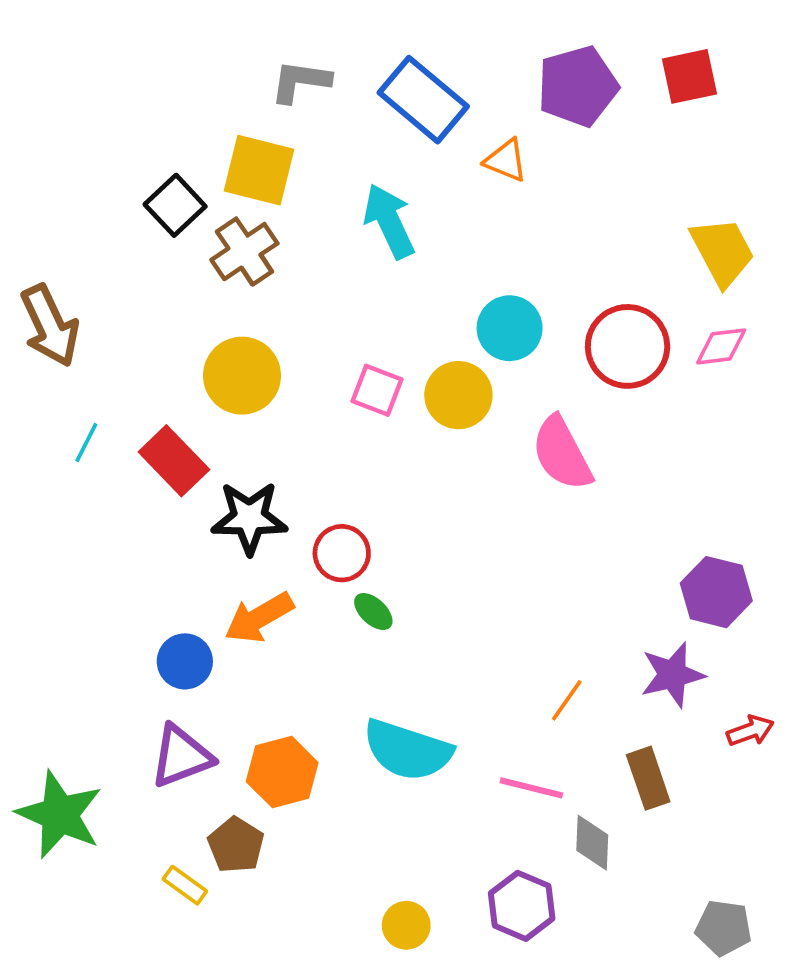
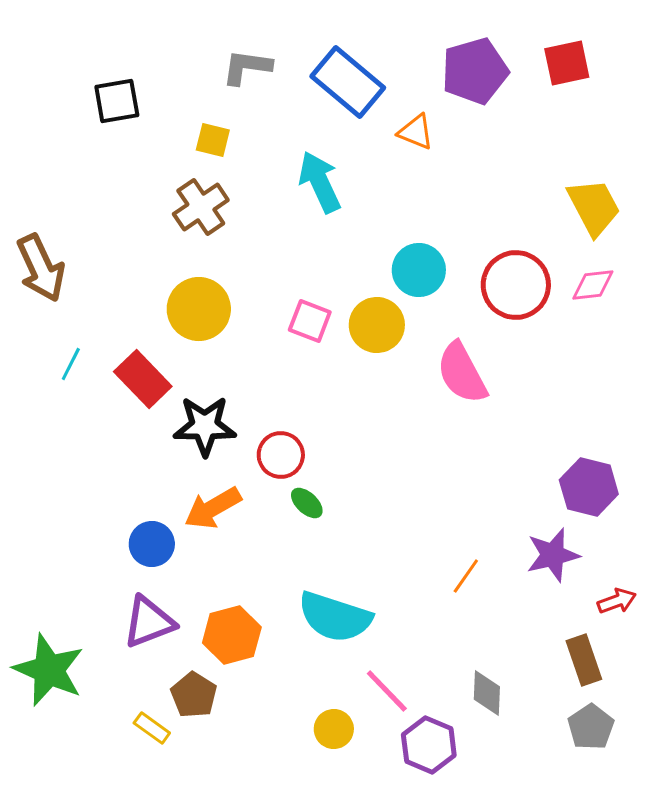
yellow square: (259, 170) -> (213, 140), size x0.6
black square: (175, 205) -> (117, 101), moved, turned 33
brown rectangle: (648, 778) -> (584, 660), moved
pink line: (531, 788) -> (387, 691), moved, turned 32
yellow circle: (406, 925) -> (334, 729), moved
gray pentagon: (724, 928) -> (591, 727), moved, turned 30

